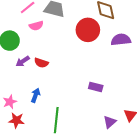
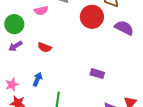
purple semicircle: (121, 40) -> (124, 28), turned 30
purple arrow: (23, 61) -> (15, 46), moved

